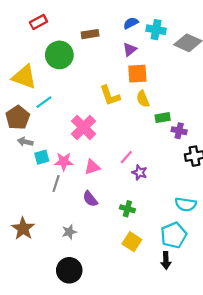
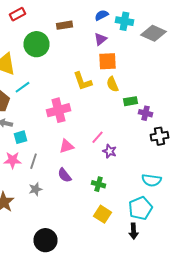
pink cross: (84, 127) -> (58, 110), turned 30
pink star: (64, 162) -> (12, 160), moved
gray star: (69, 232) -> (36, 189), moved

